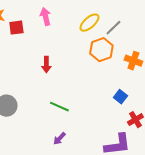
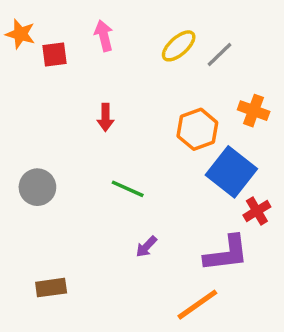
orange hexagon: (101, 50) -> (197, 129), moved
blue square: (120, 97) -> (231, 172), size x2.0
purple arrow: (59, 139) -> (146, 247), moved

